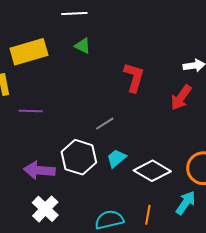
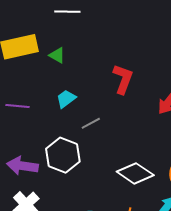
green triangle: (83, 46) -> (57, 55), moved
cyan trapezoid: (116, 158) -> (66, 99), moved

